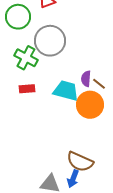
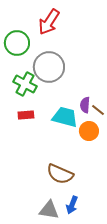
orange circle: (90, 105) -> (89, 131), size x0.7
brown semicircle: (80, 162) -> (60, 174), moved

